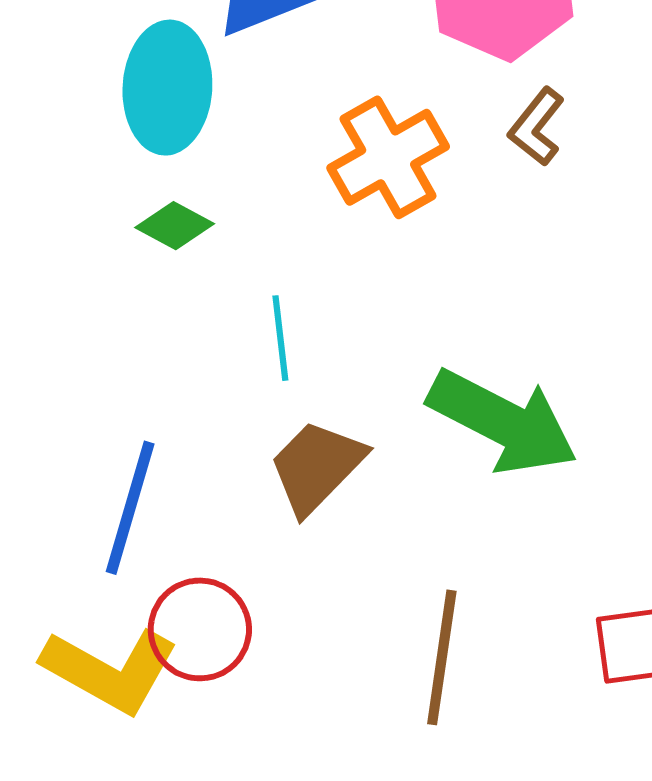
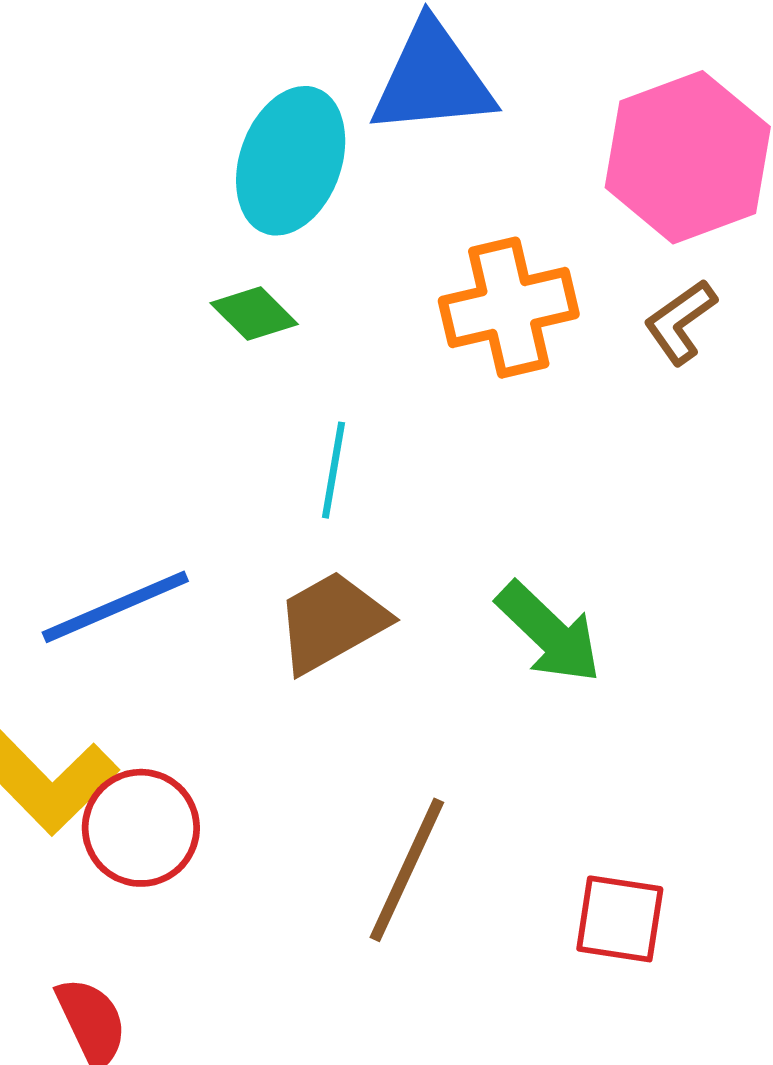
green arrow: (503, 422) -> (549, 632), size x0.7
blue line: (130, 508) -> (115, 607), turned 34
red circle: (200, 629) -> (141, 828), moved

